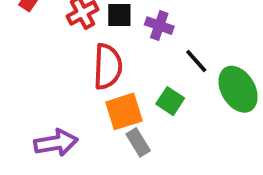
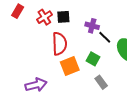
purple cross: (159, 26) -> (92, 26), moved
gray rectangle: (138, 142) -> (101, 82), moved

